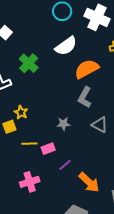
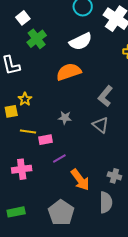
green cross: (29, 63) -> (37, 39), moved
orange semicircle: (87, 69) -> (69, 72), moved
gray L-shape: (85, 97) -> (105, 96), moved

